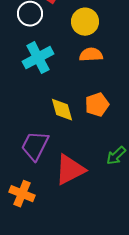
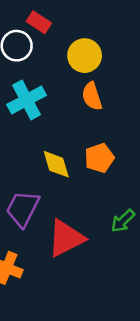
orange semicircle: (91, 55) -> (92, 96), turned -105

